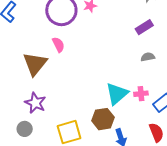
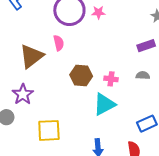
pink cross: (141, 94) -> (111, 79), moved
brown hexagon: (103, 119) -> (81, 76), moved

